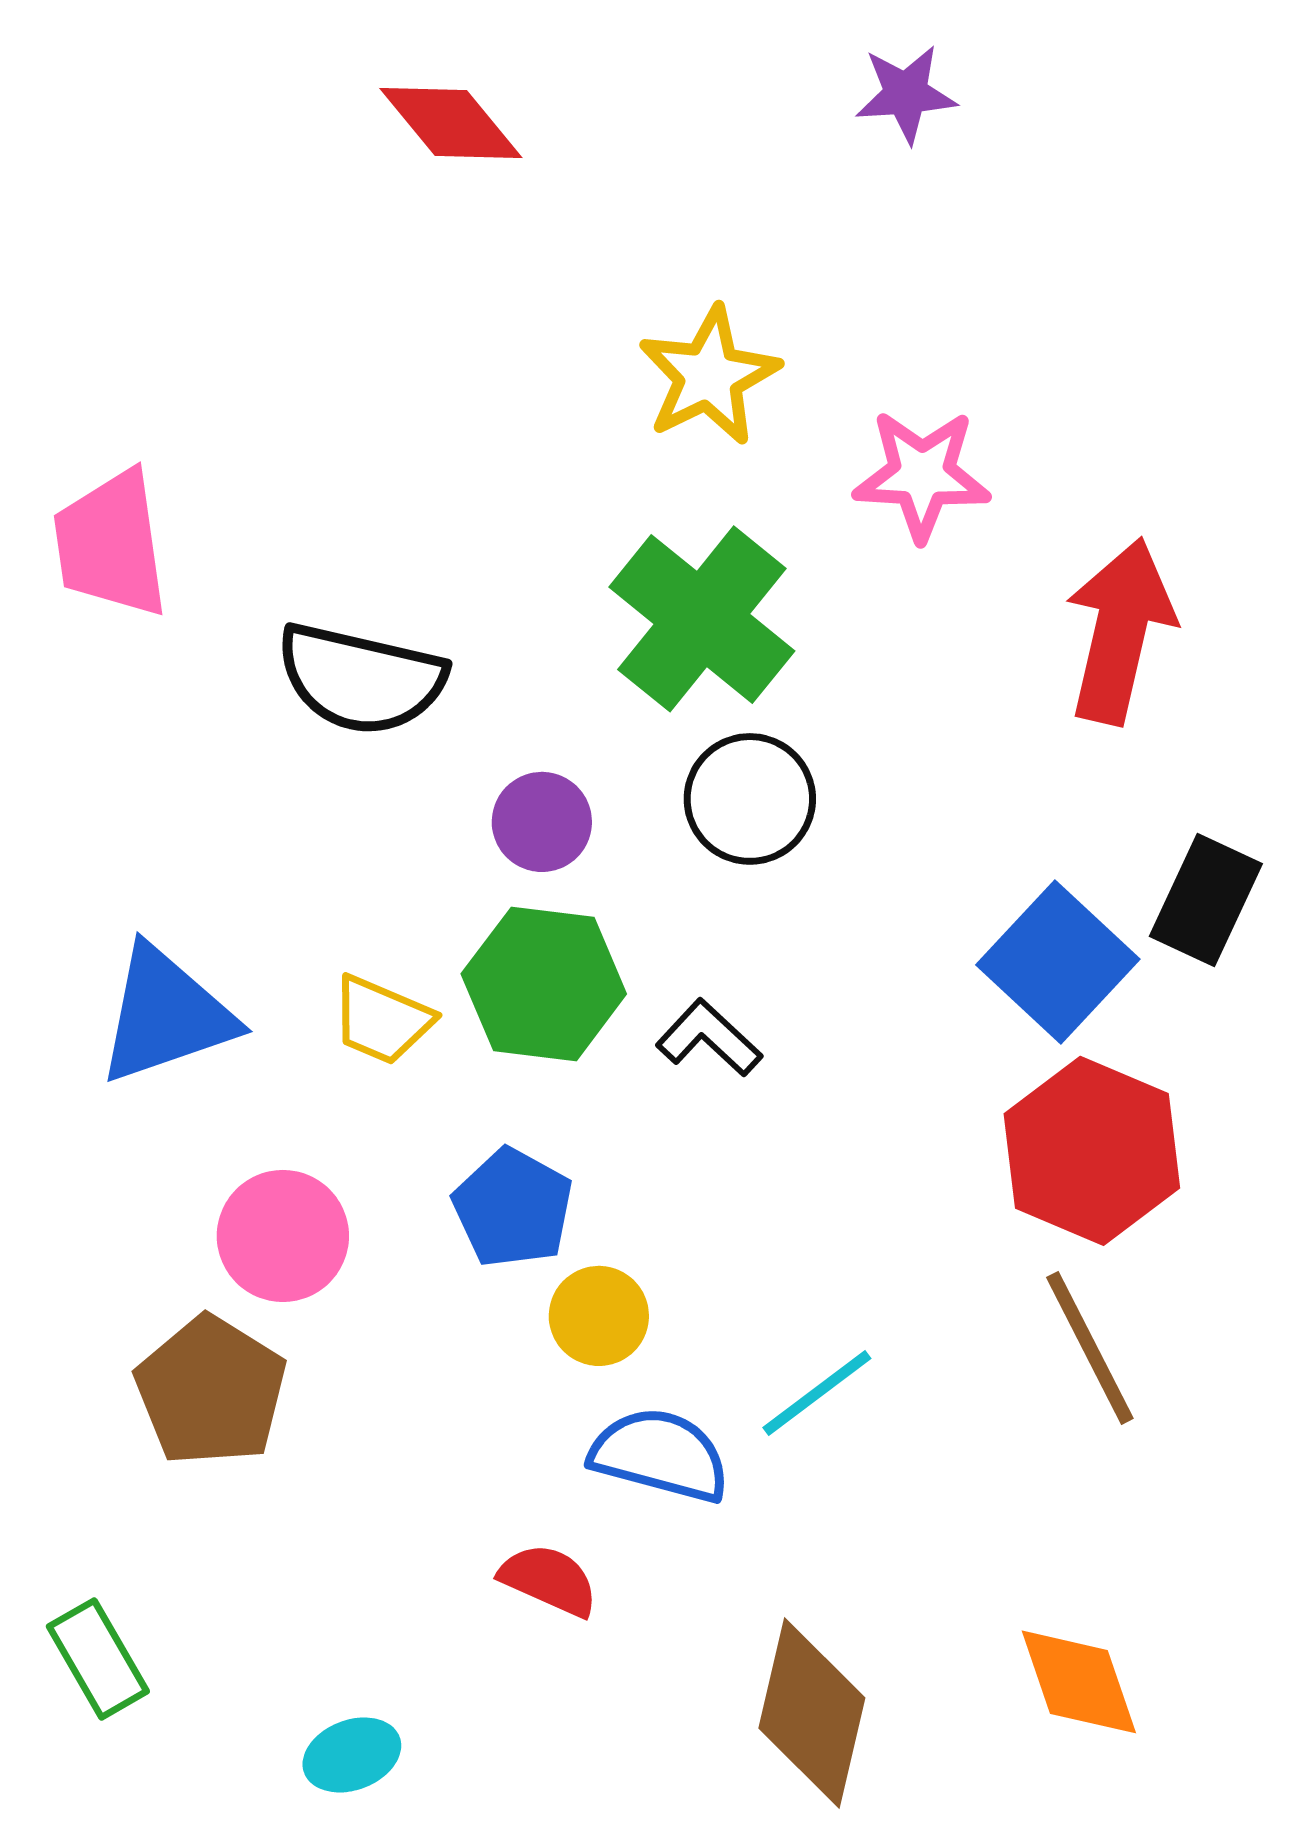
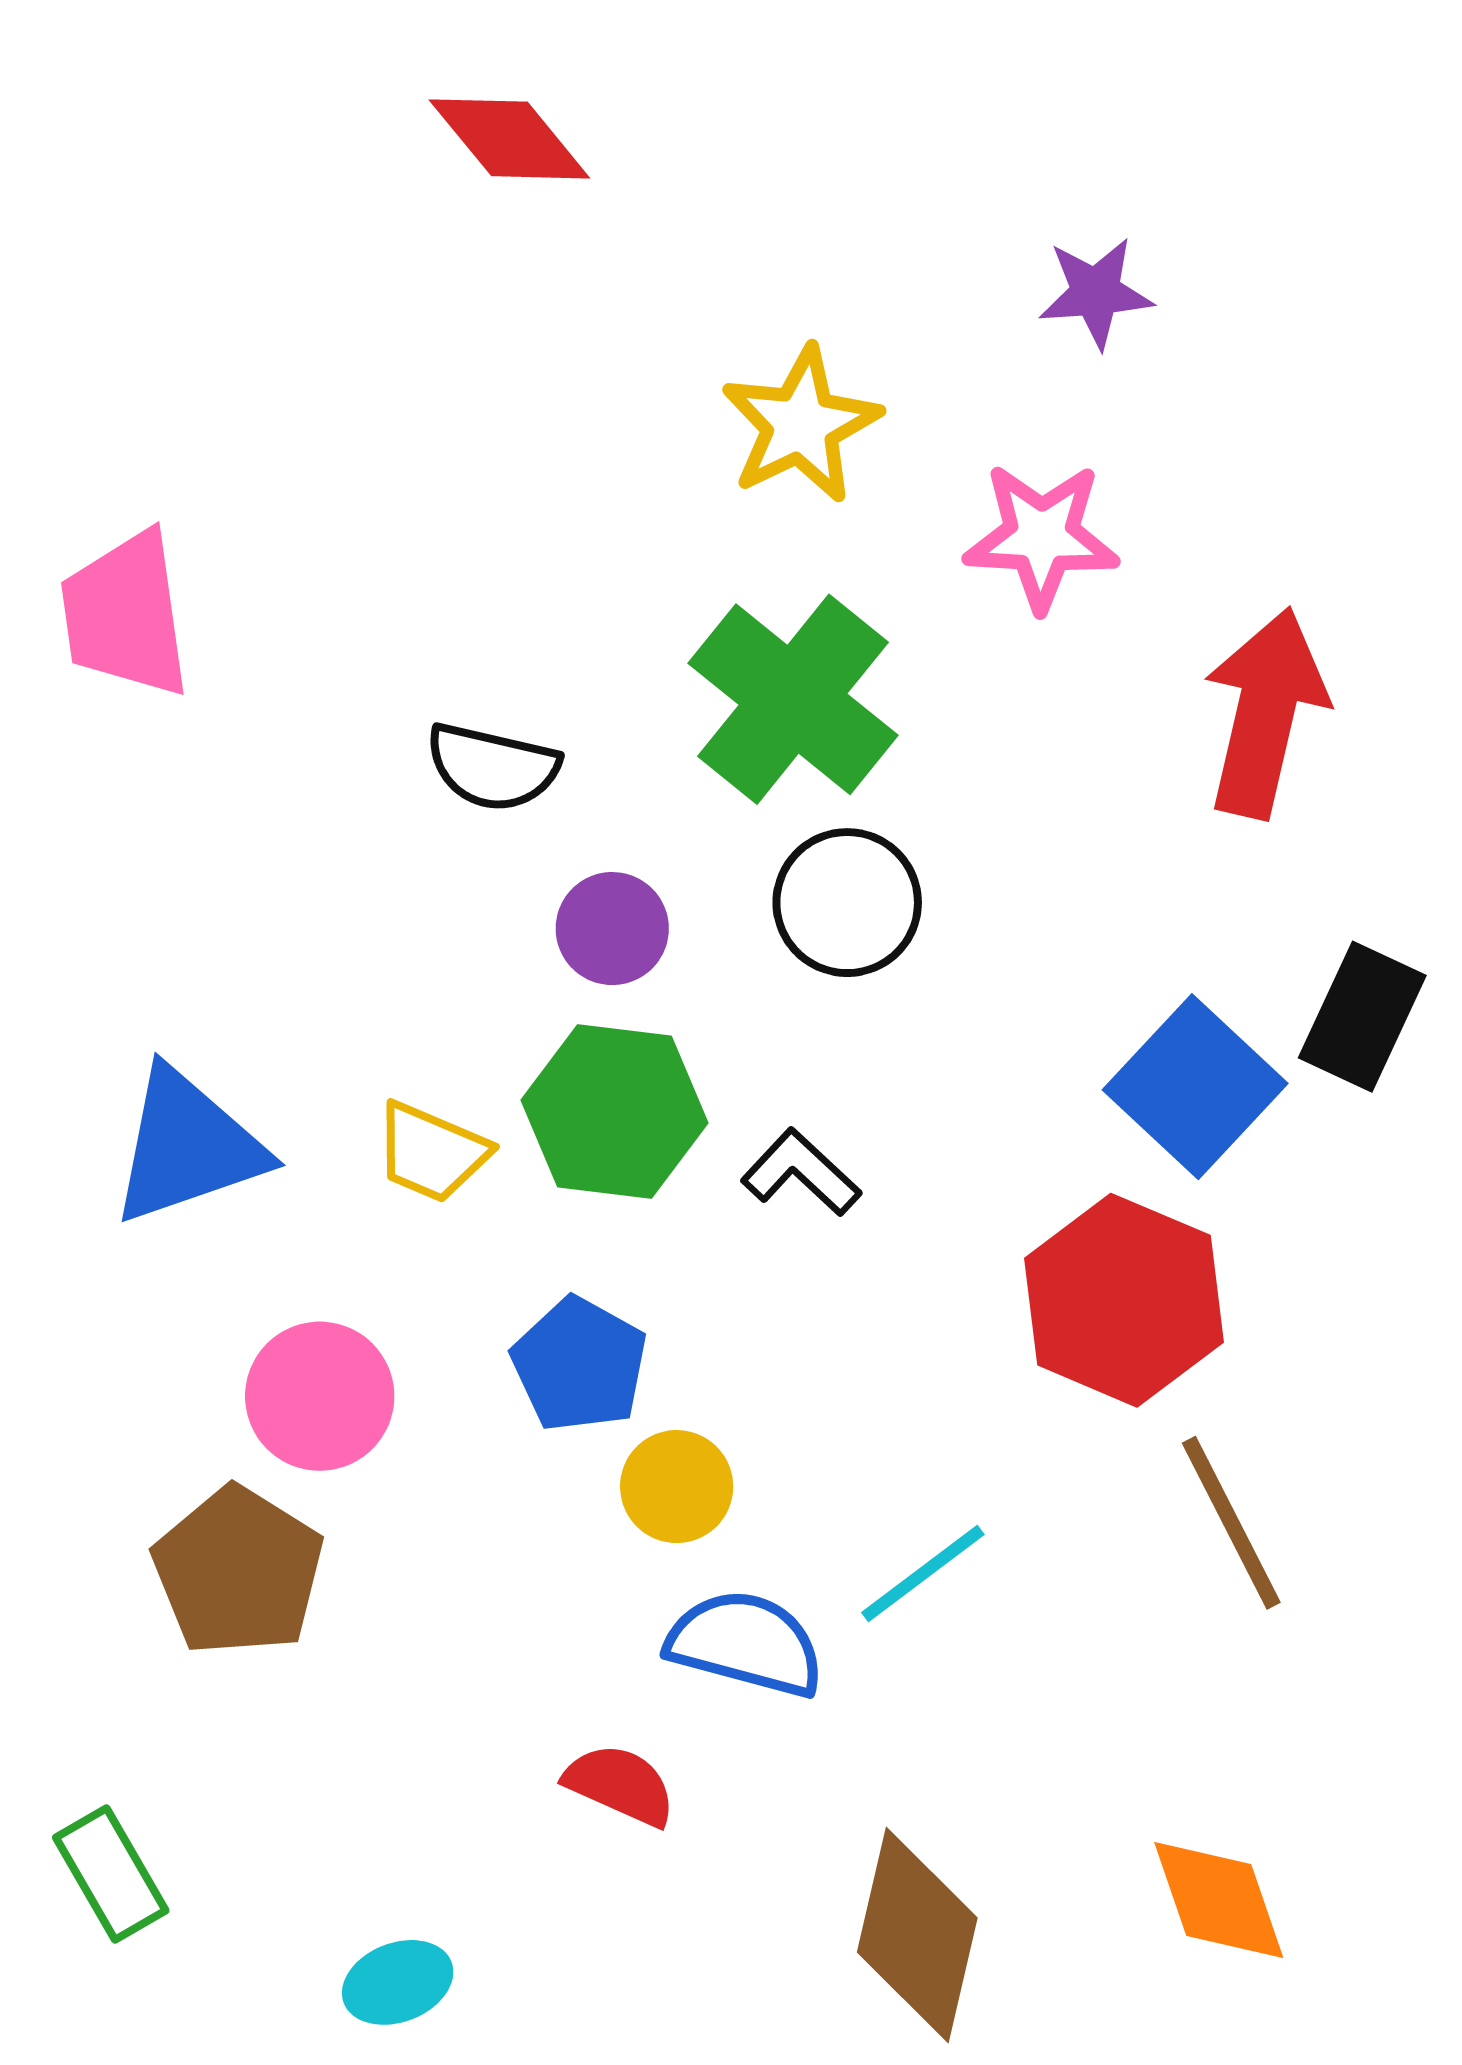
purple star: (906, 94) -> (1096, 293), moved
black semicircle: (361, 679) -> (493, 767), moved, size x0.7
red hexagon: (1092, 1151) -> (1124, 1300), moved

